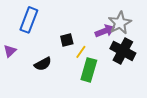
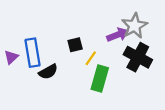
blue rectangle: (29, 20) -> (32, 53), moved, turned -30

